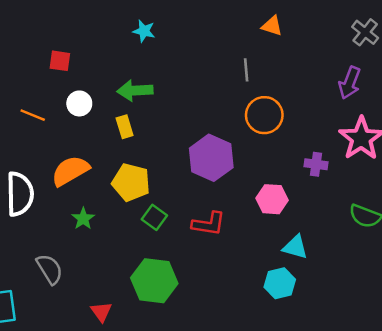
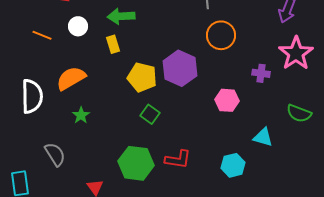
yellow pentagon: (131, 182) -> (142, 77), moved
green square: (154, 217) -> (150, 114), moved
red L-shape: (209, 224) -> (178, 159), moved
cyan triangle: (295, 247) -> (263, 137), moved

